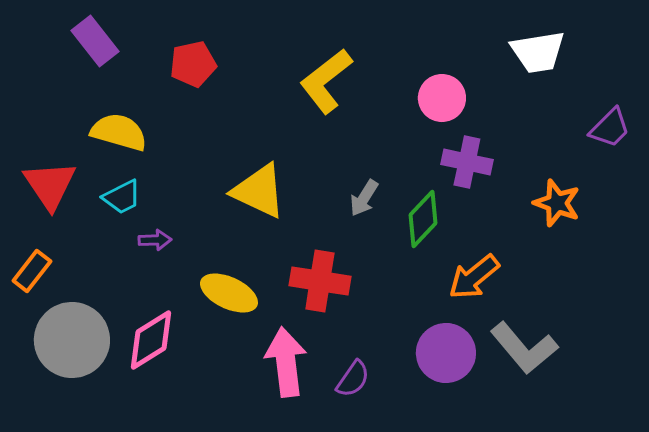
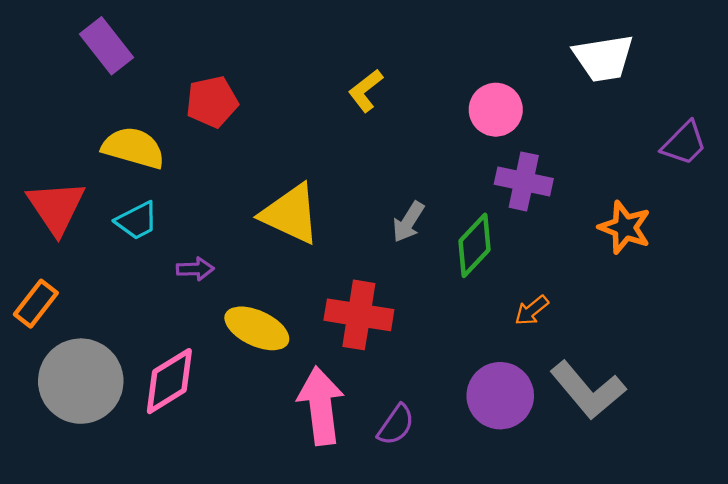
red pentagon: (193, 64) -> (212, 102), moved
yellow L-shape: (326, 81) -> (366, 91), size x0.6
purple arrow: (155, 240) -> (195, 269), moved
orange arrow: (474, 277) -> (532, 310), size x0.6

